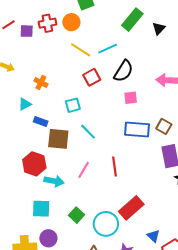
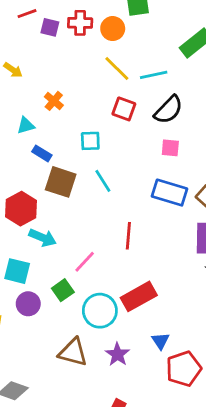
red square: (92, 77) -> (124, 109), turned 36
pink line: (84, 170) -> (85, 262), moved
purple circle: (48, 238) -> (28, 304), moved

